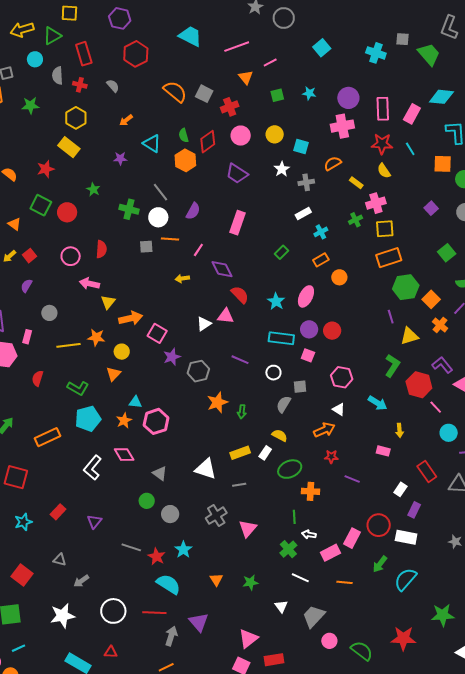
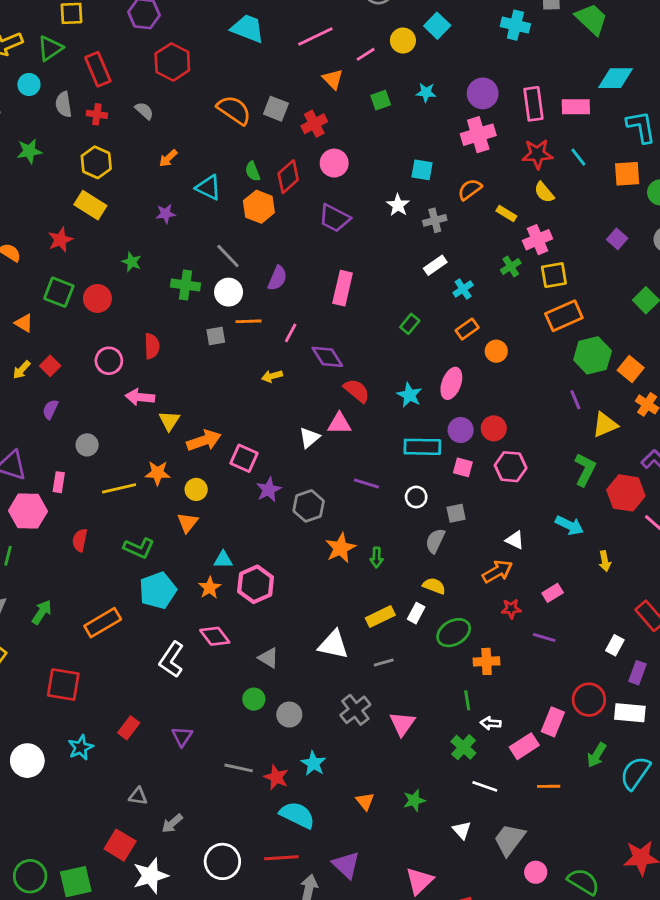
pink rectangle: (412, 114) -> (576, 107), turned 66
yellow circle: (275, 134) -> (403, 41), moved
pink hexagon: (342, 377) -> (511, 467), moved
pink rectangle: (383, 451) -> (553, 593), moved, turned -40
red square: (22, 575) -> (120, 845), moved

